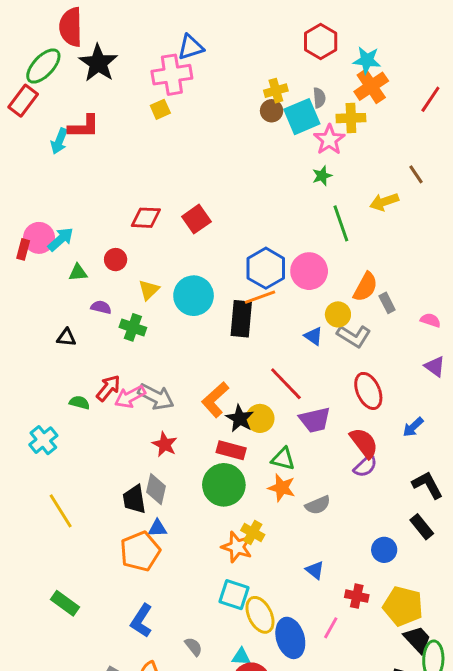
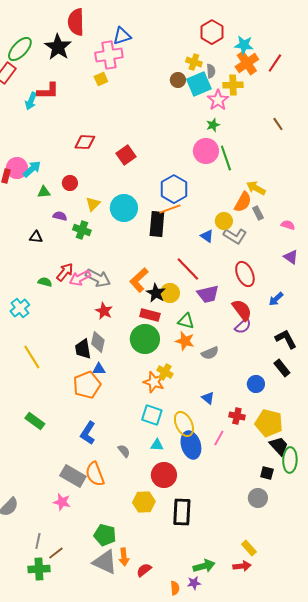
red semicircle: (71, 27) -> (76, 22), moved
yellow cross: (276, 91) -> (194, 62), moved, turned 35
red line: (430, 99) -> (275, 63), moved
yellow arrow: (384, 202) -> (256, 188), moved, turned 48
red diamond: (146, 218) -> (85, 142), moved
pink circle: (309, 271) -> (206, 151), moved
yellow ellipse: (260, 615) -> (184, 424), moved
cyan triangle: (241, 657) -> (157, 445), moved

